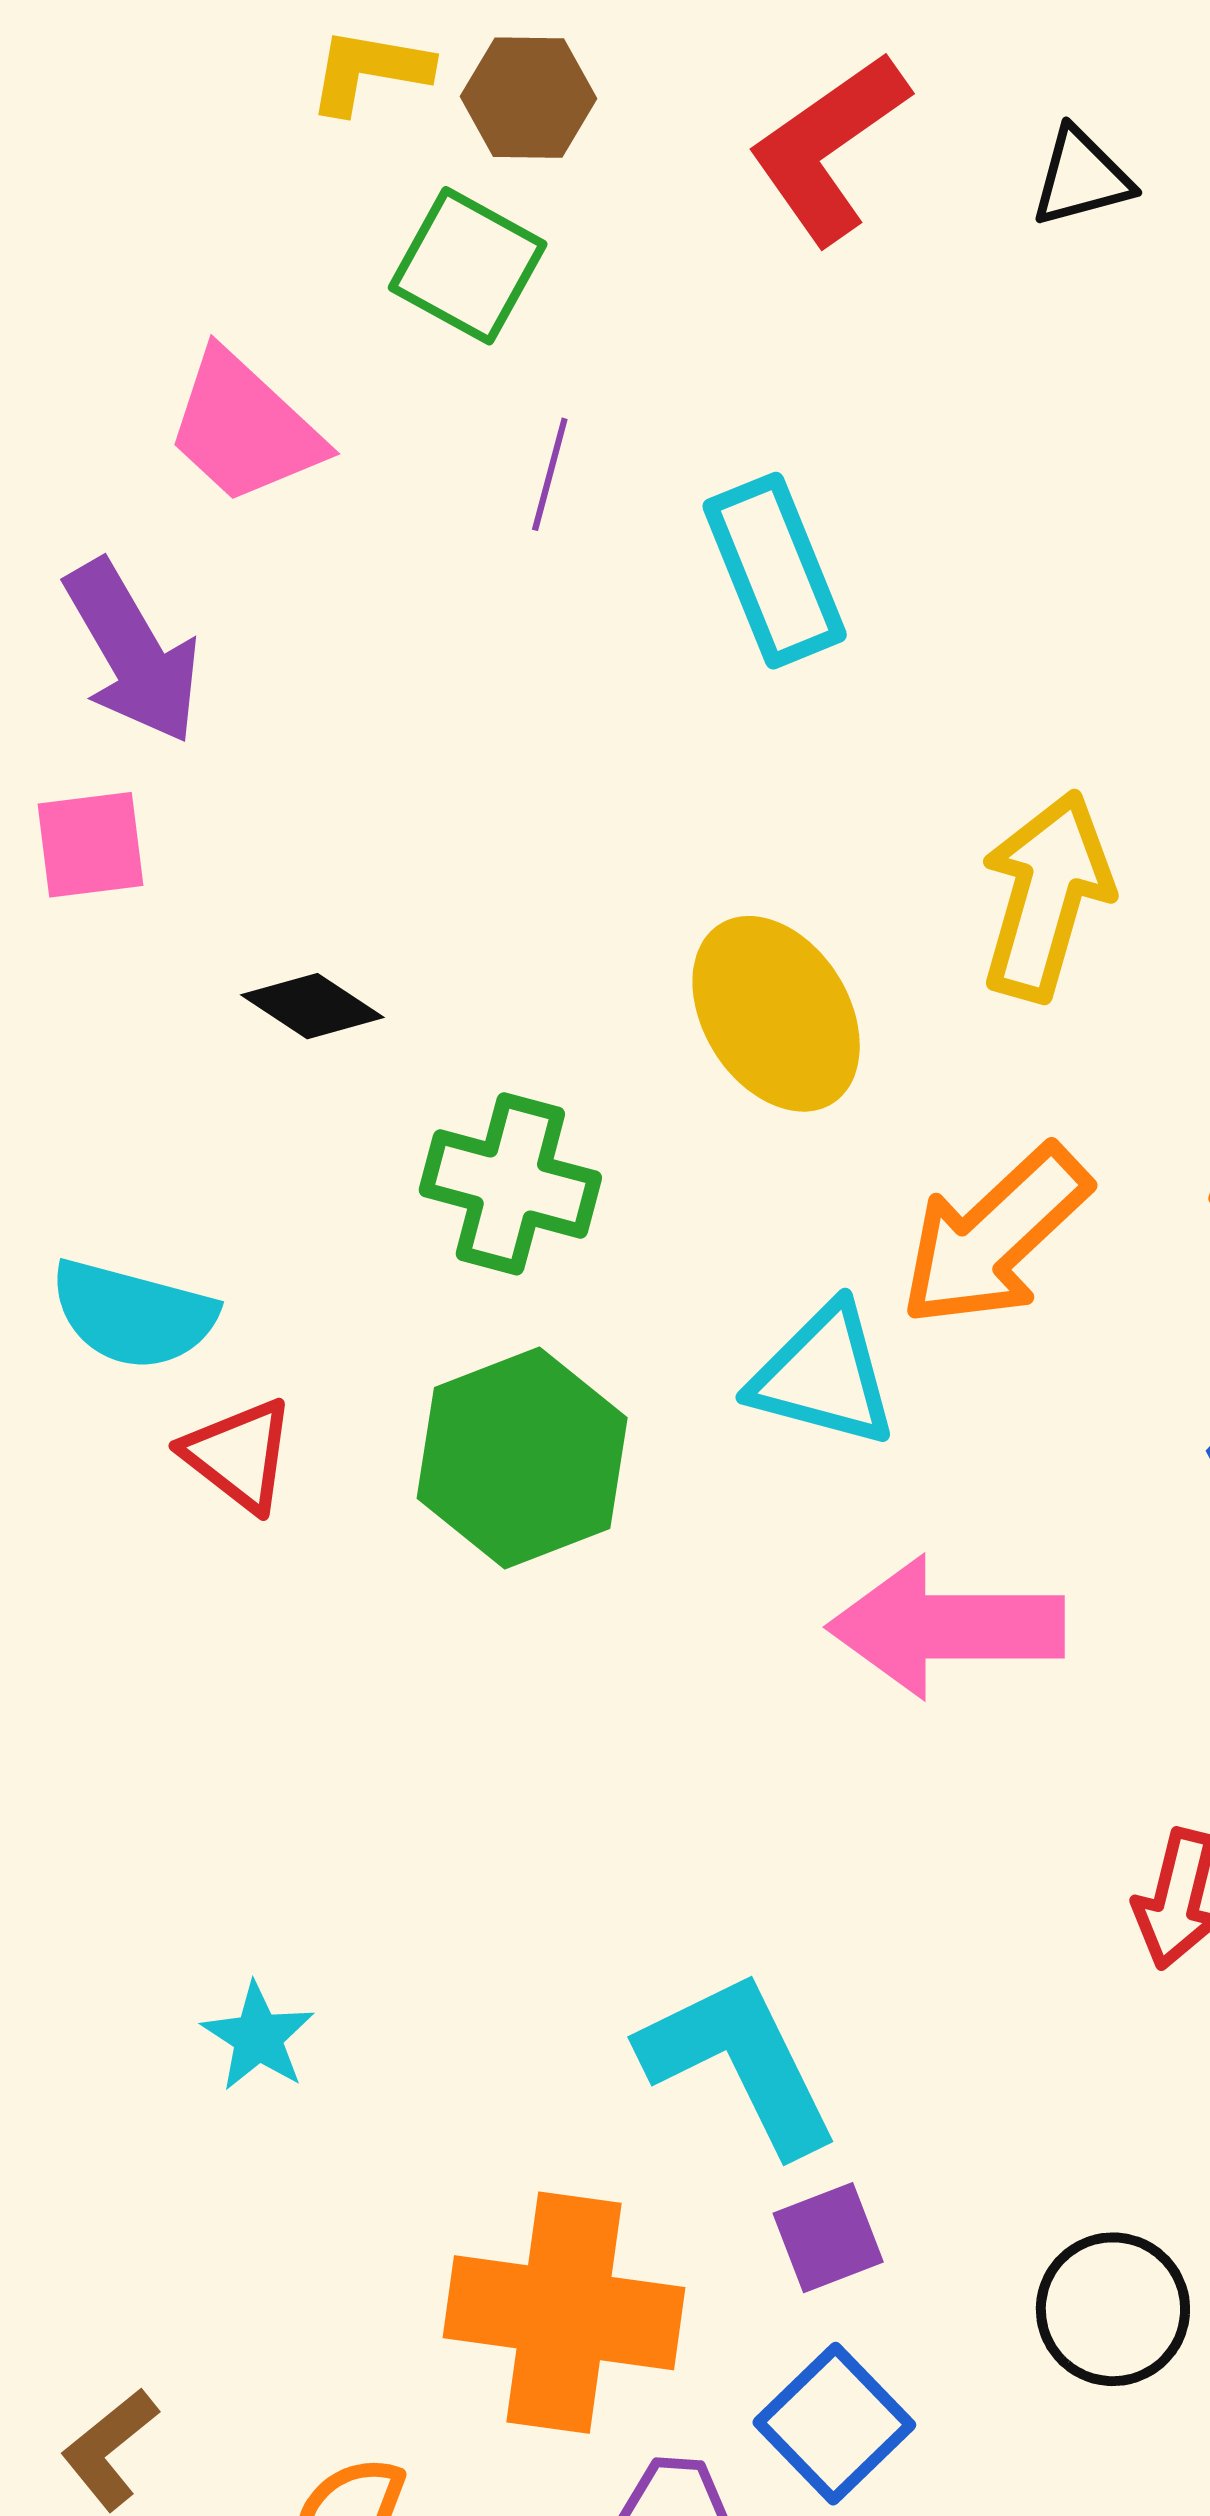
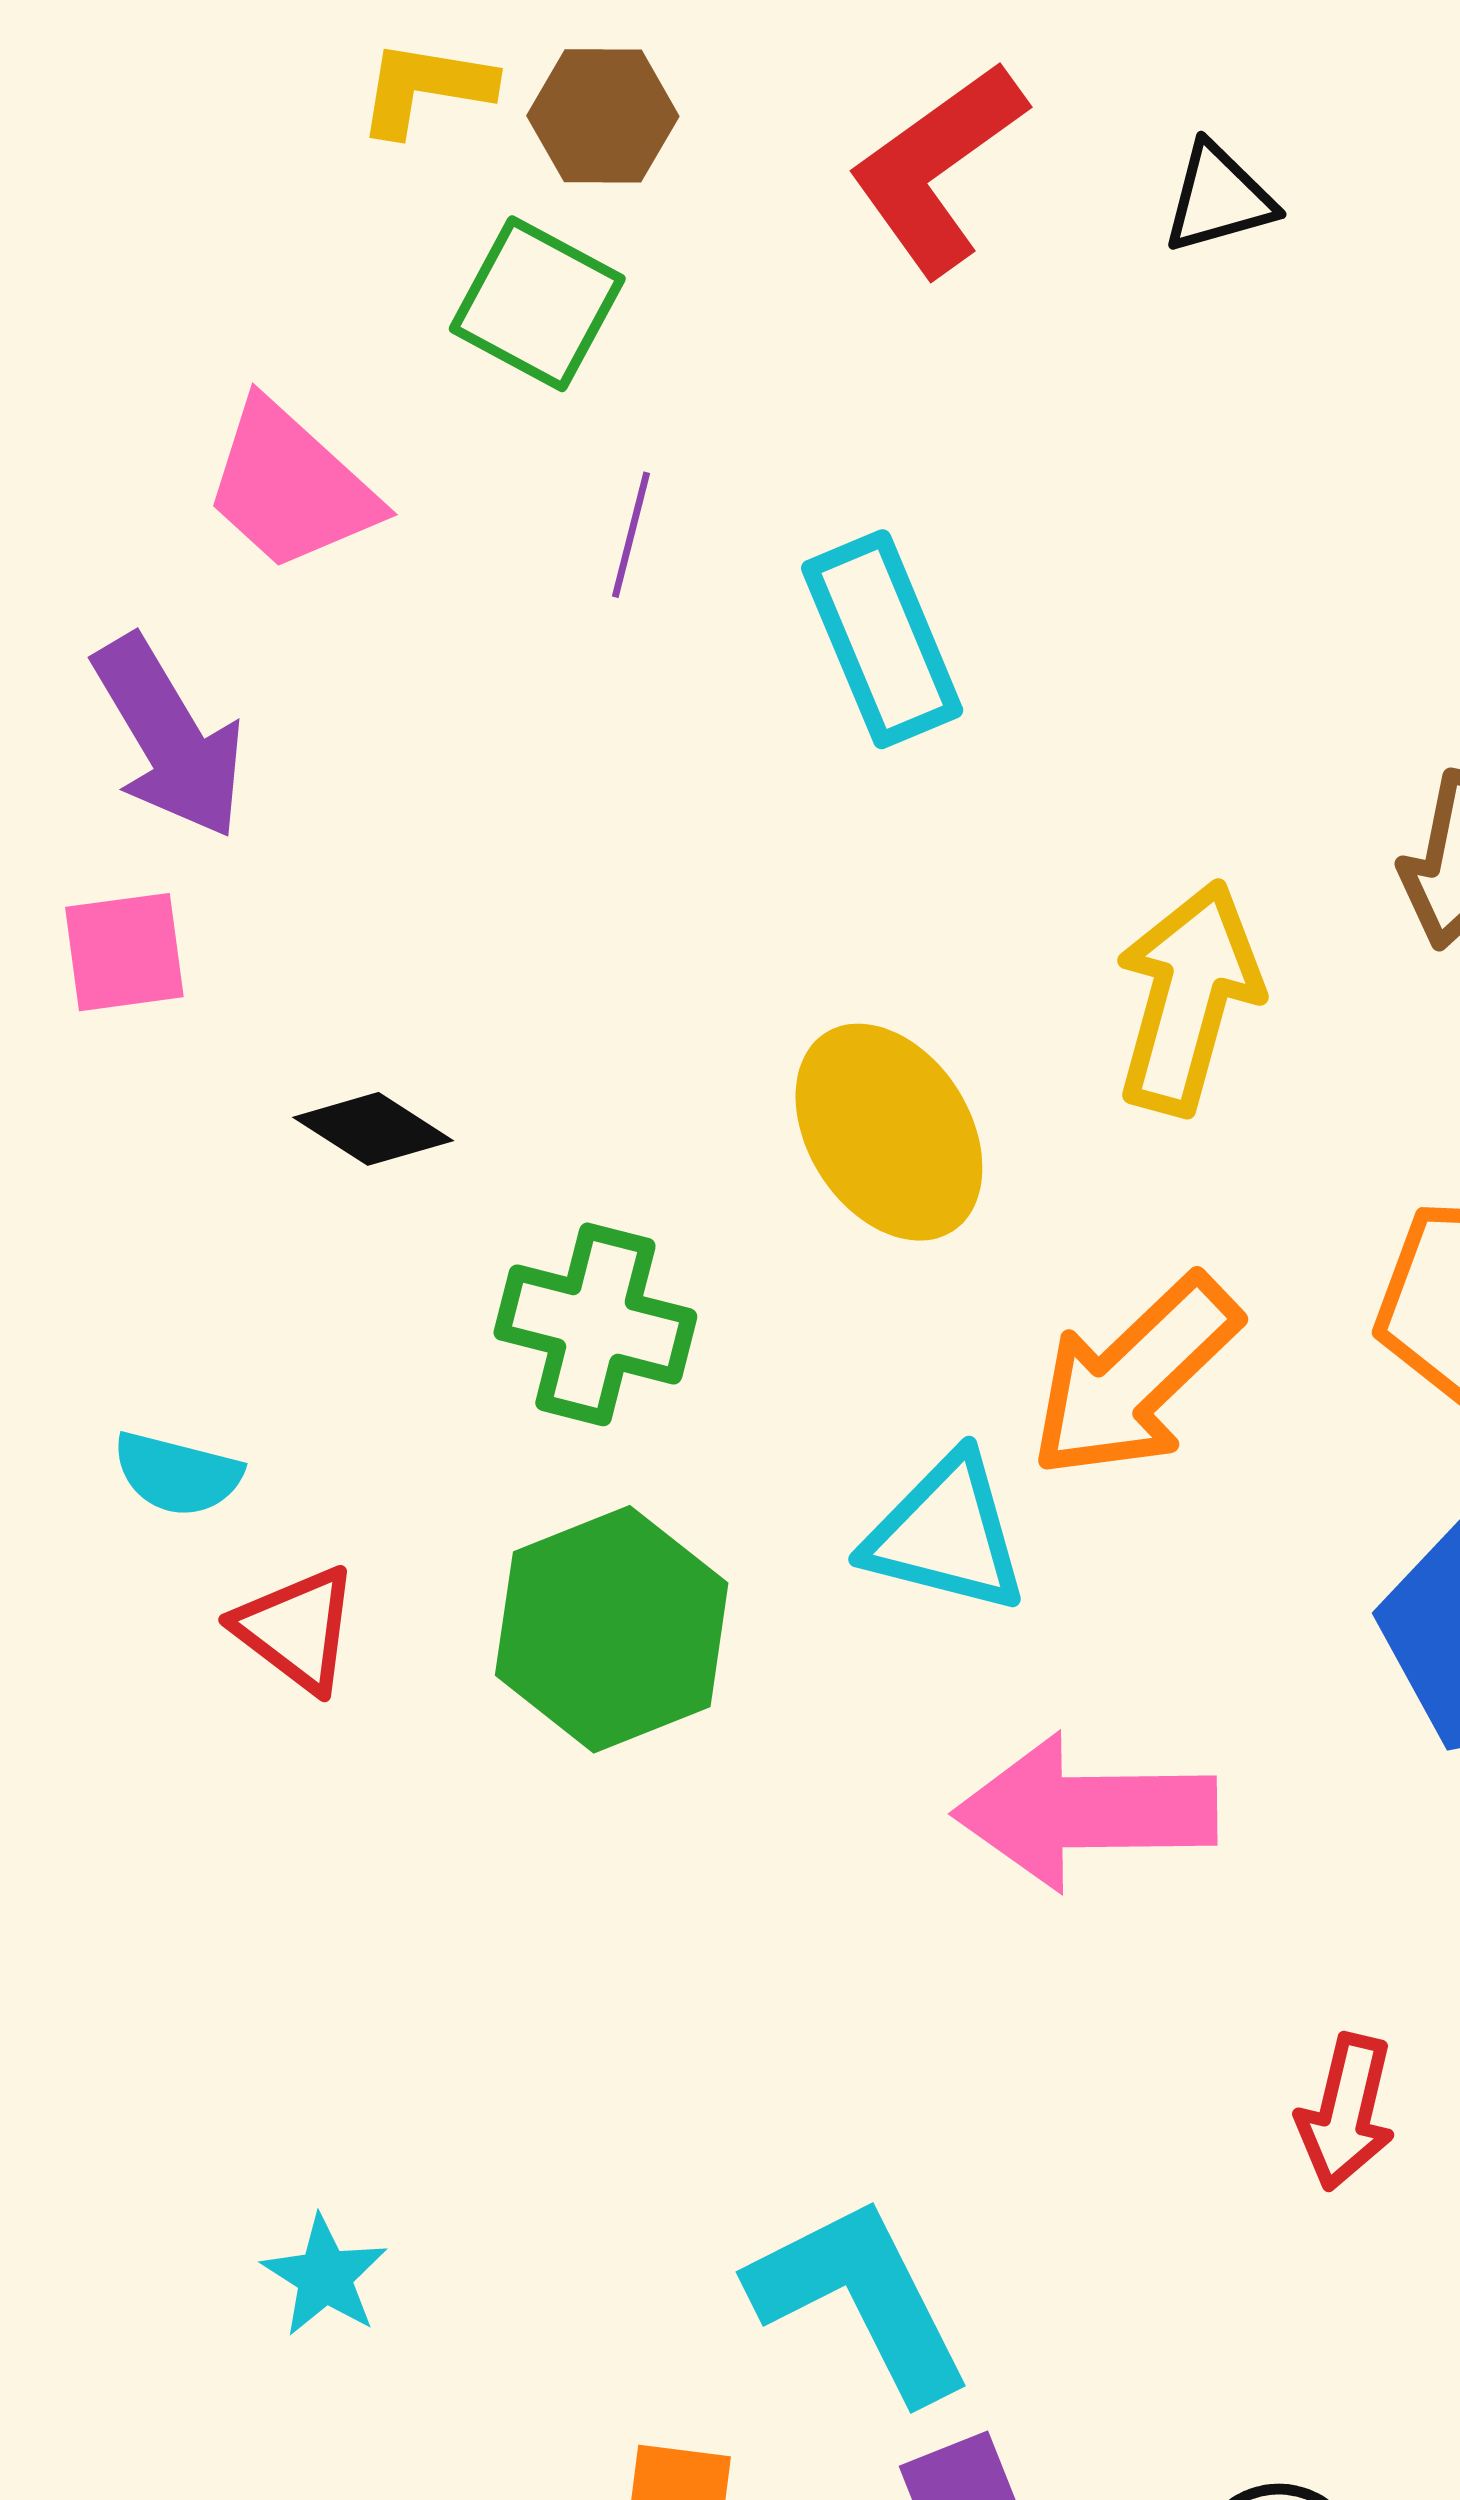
cyan semicircle: (133, 1314) -> (177, 1474), size x0.7

